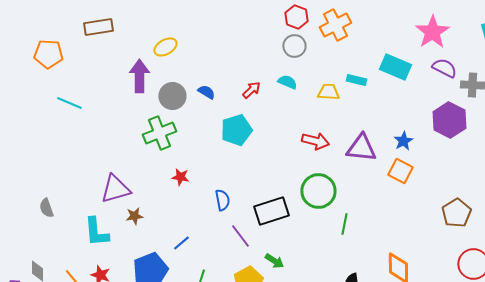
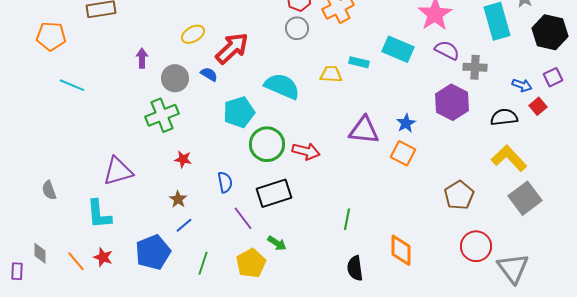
yellow ellipse: (165, 47) -> (193, 34), moved
purple arrow: (139, 76) -> (142, 58), size x0.6
cyan semicircle: (287, 82) -> (282, 86), moved, size x1.8
red arrow: (251, 90) -> (232, 48), moved, size x1.8
red arrow: (315, 141) -> (306, 151), moved
green circle: (318, 191) -> (267, 144), moved
brown star: (134, 216) -> (178, 199), moved, turned -30
green line: (344, 224) -> (347, 219), moved

